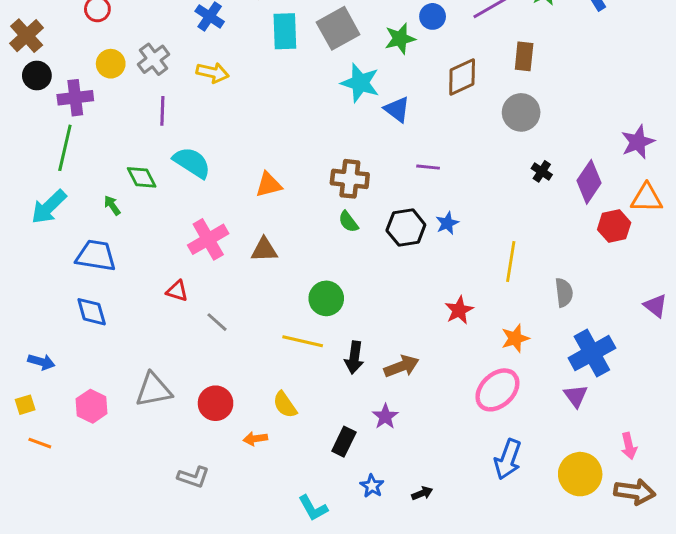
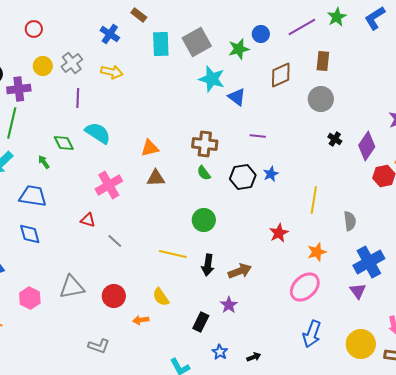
brown triangle: (264, 250) -> (156, 178), moved
green circle: (326, 298) -> (204, 220), moved

